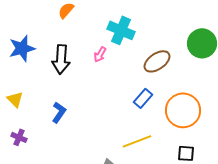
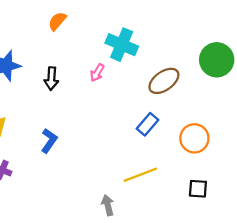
black arrow: (61, 59) -> (51, 79), size x0.7
orange circle: (183, 110) -> (194, 138), size x0.7

